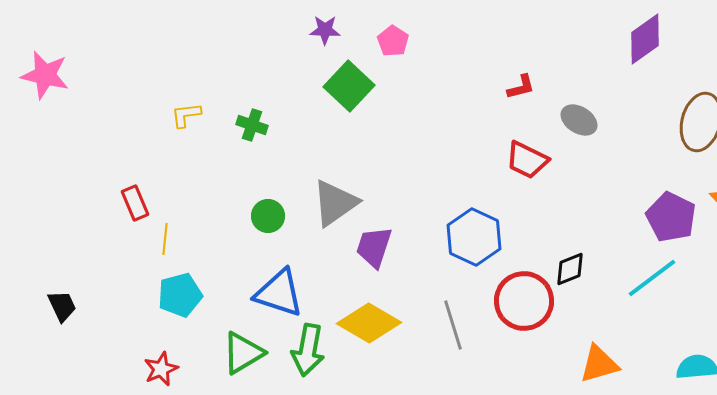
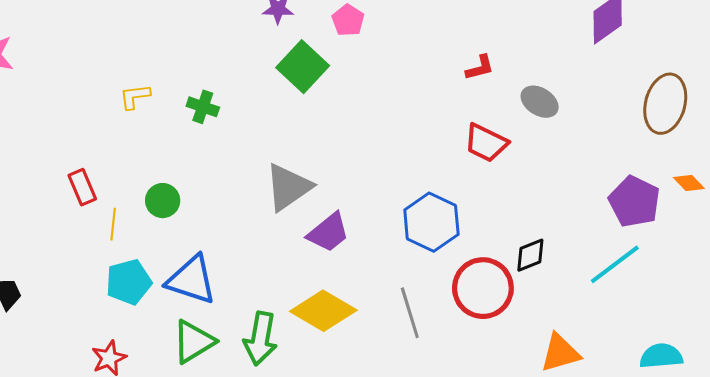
green circle: (268, 216) -> (163, 201), moved
purple trapezoid: (374, 247) -> (328, 232), turned -147
blue triangle: (279, 293) -> (191, 280), moved

